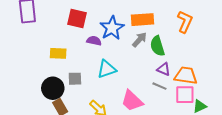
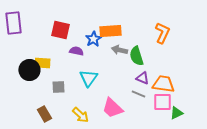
orange rectangle: (143, 20) -> (110, 31), moved
blue star: (112, 28) -> (93, 39), size x0.7
gray arrow: (139, 40) -> (119, 50), turned -119
cyan triangle: (107, 69) -> (88, 78), turned -36
black circle: (53, 88) -> (29, 70), moved

